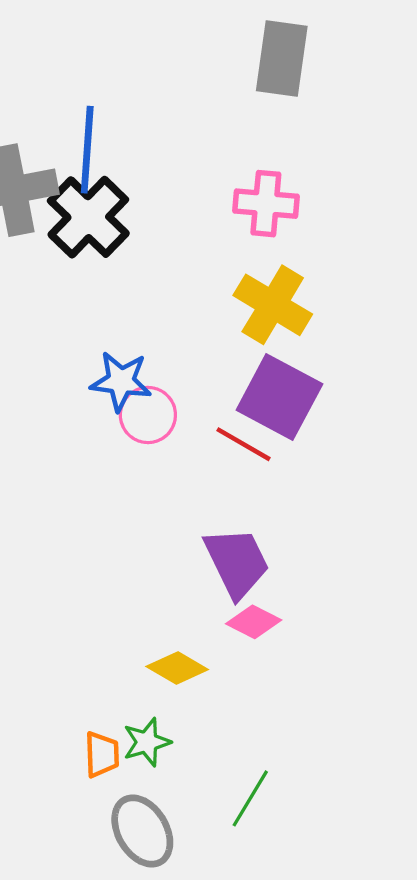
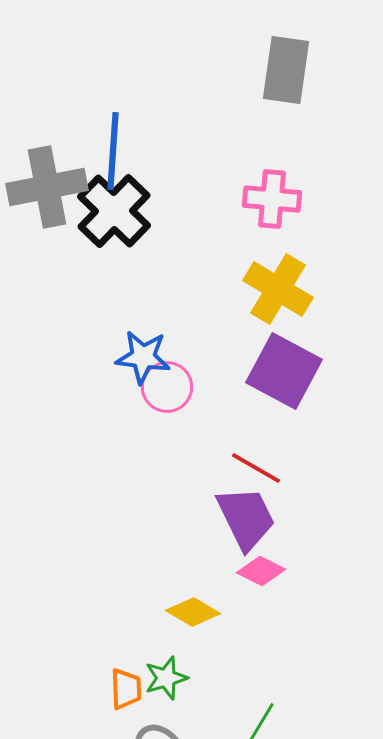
red line: (243, 444) -> (256, 468), moved

